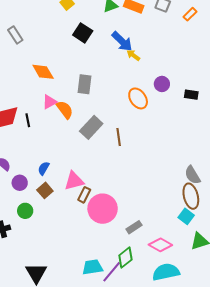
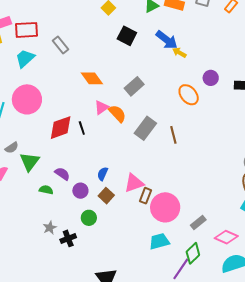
gray rectangle: (85, 84) -> (134, 86), turned 48
cyan trapezoid: (92, 267) -> (159, 241), moved

